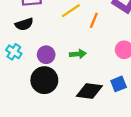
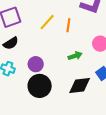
green arrow: (78, 54) -> (75, 56), moved

